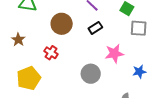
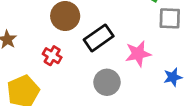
black rectangle: (95, 28) -> (99, 38), moved, size x1.5

